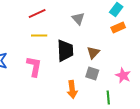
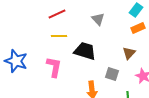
black trapezoid: (65, 51) -> (85, 51), turned -70
brown triangle: (93, 53) -> (129, 53), moved

